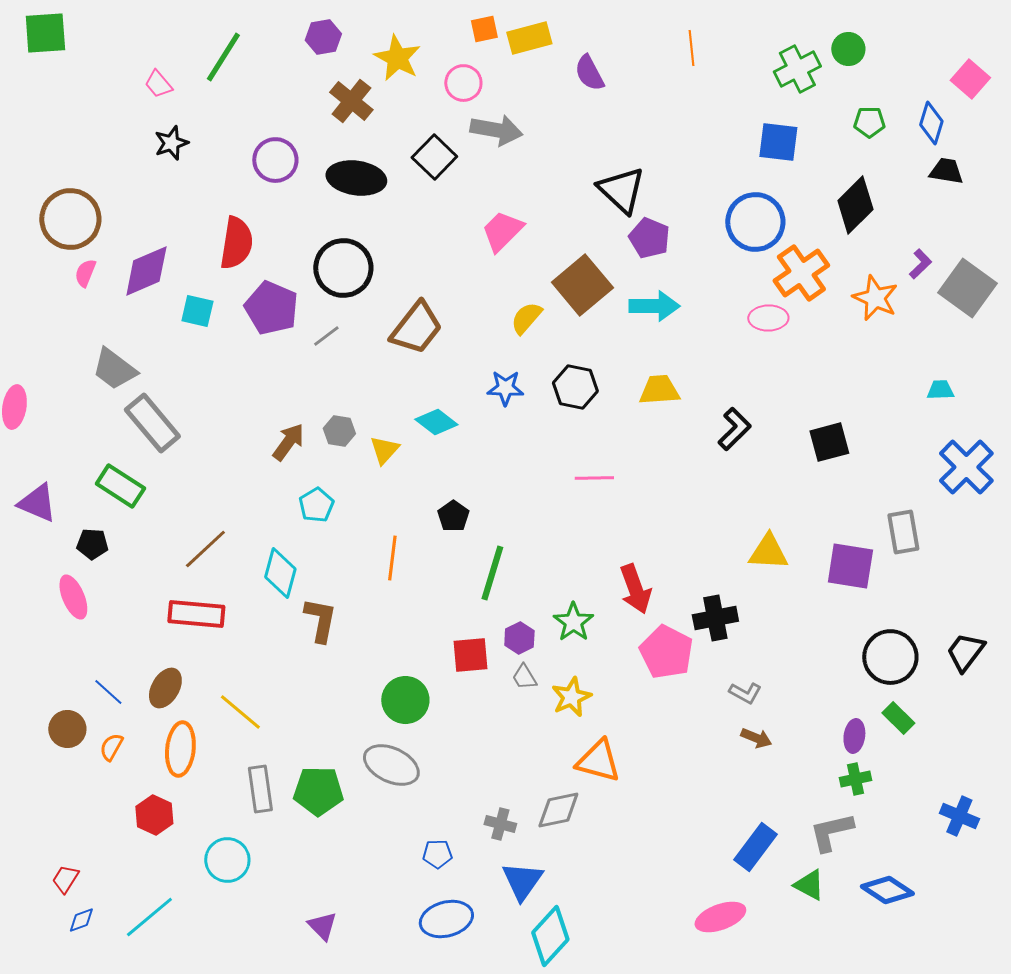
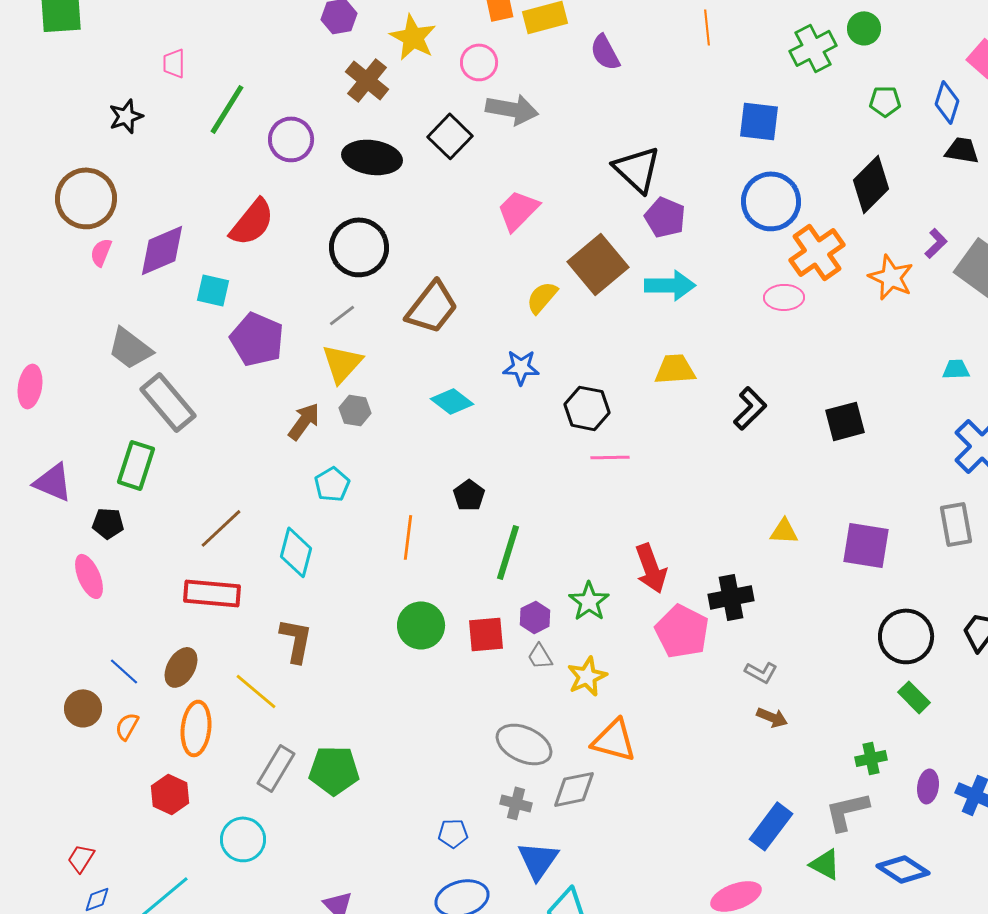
green line: (223, 57) -> (227, 109), moved
pink trapezoid: (158, 84) -> (174, 63), turned 40
blue square: (778, 142) -> (759, 121), moved
black star: (171, 143) -> (126, 116), moved
red semicircle: (236, 243) -> (252, 222), turned 30
purple pentagon: (271, 308) -> (257, 339), moved
black hexagon: (575, 387) -> (587, 408), moved
yellow triangle: (384, 450) -> (342, 363), moved, size x1.4
green rectangle: (120, 486) -> (136, 465), turned 75
gray rectangle: (903, 532) -> (956, 524), moved
yellow triangle: (768, 552) -> (784, 531), size x0.7
brown L-shape: (320, 620) -> (296, 640), moved
green circle: (405, 700) -> (421, 625), moved
purple ellipse: (854, 736) -> (928, 786), moved
gray ellipse: (391, 765) -> (524, 744), moved
gray rectangle: (260, 789) -> (276, 768), turned 39

